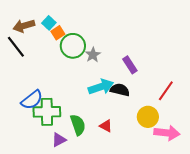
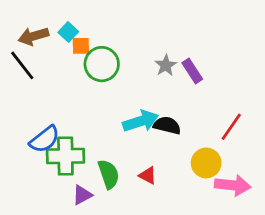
orange square: (58, 33) -> (81, 46), turned 32
gray star: (93, 55) -> (166, 65), moved
purple rectangle: (130, 65) -> (192, 71), moved

